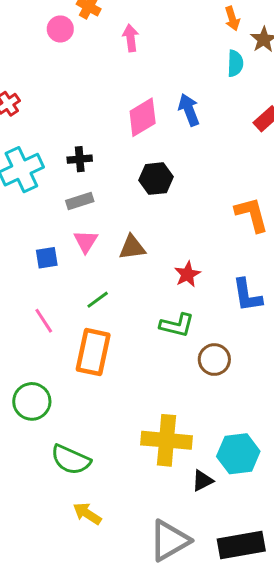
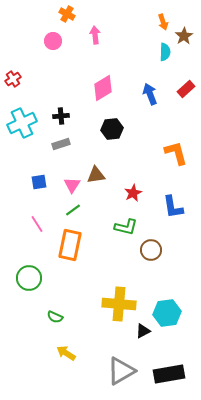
pink circle: (60, 29) -> (53, 41), moved
blue arrow: (189, 110) -> (150, 94), moved
pink triangle: (86, 241) -> (72, 185), moved
green semicircle: (71, 460) -> (55, 317), size x0.6

